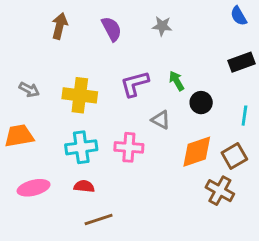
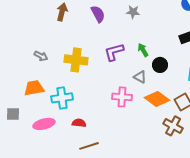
gray triangle: (161, 120) -> (140, 77), moved
cyan cross: (81, 147) -> (62, 98), moved
pink cross: (129, 147) -> (122, 97), moved
orange diamond: (197, 152) -> (157, 99), turned 55

